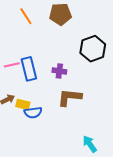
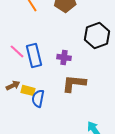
pink line: (12, 65) -> (17, 51), turned 56
blue semicircle: (33, 113) -> (38, 98), turned 108

